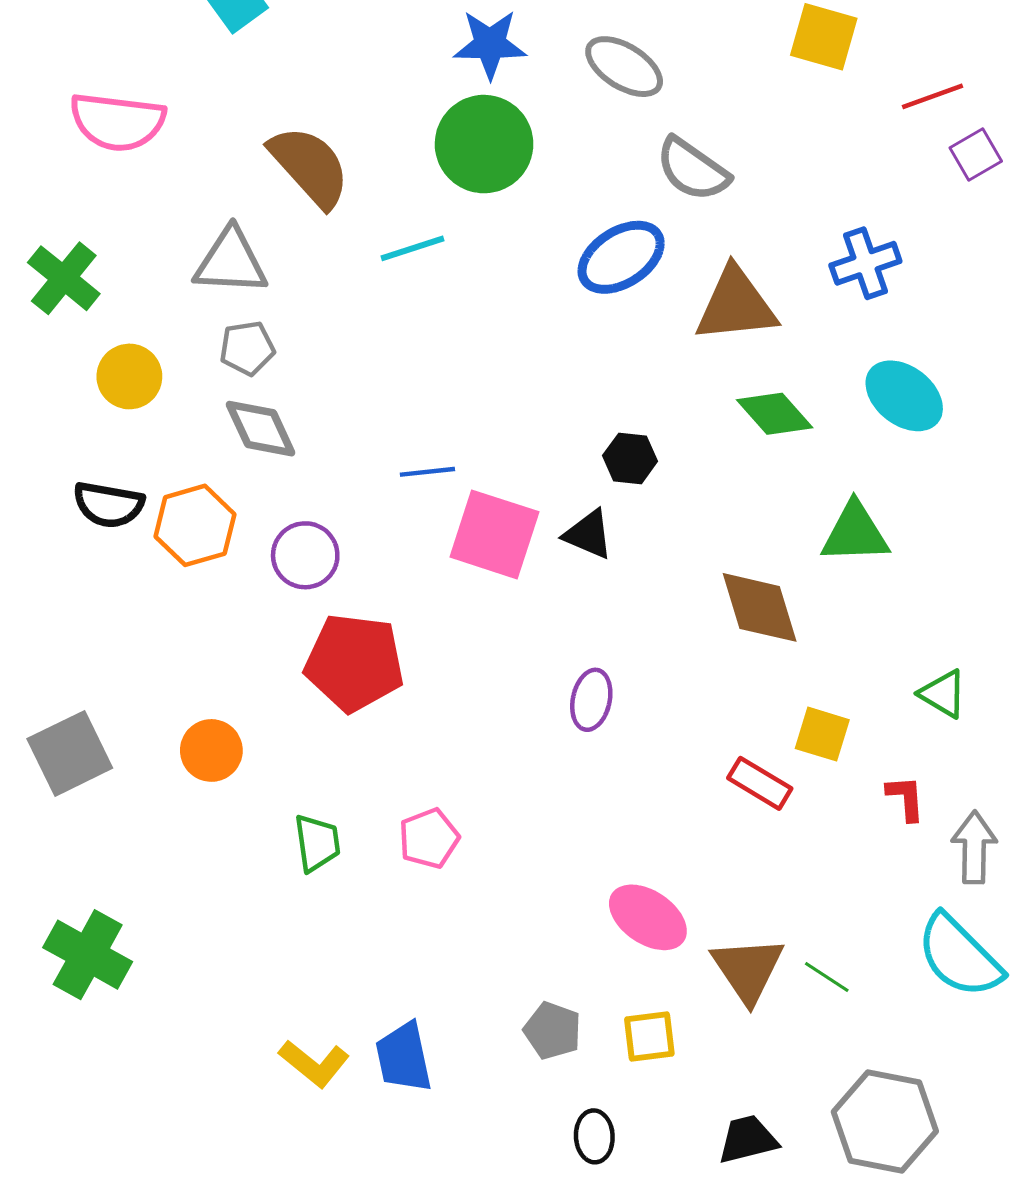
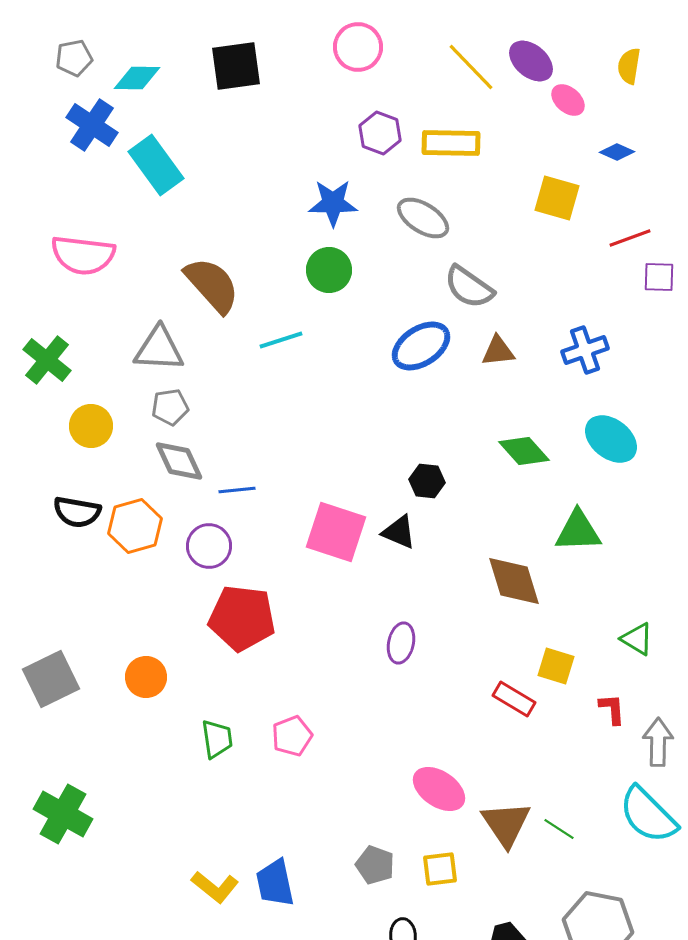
green circle: (484, 144) -> (329, 270), size x0.7
purple square: (976, 154) -> (659, 277), turned 32
brown triangle: (736, 305) -> (498, 351), moved, size x0.6
blue line: (427, 472) -> (237, 490), moved

